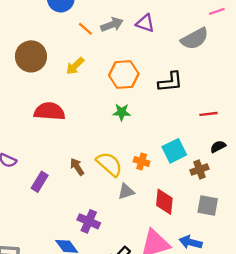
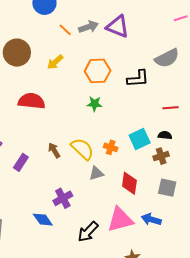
purple triangle: (145, 23) -> (118, 27), size x1.4
gray semicircle: (195, 39) -> (167, 58), moved
black semicircle: (218, 147) -> (165, 135), moved, turned 32
purple cross: (89, 221) -> (63, 198), turned 36

